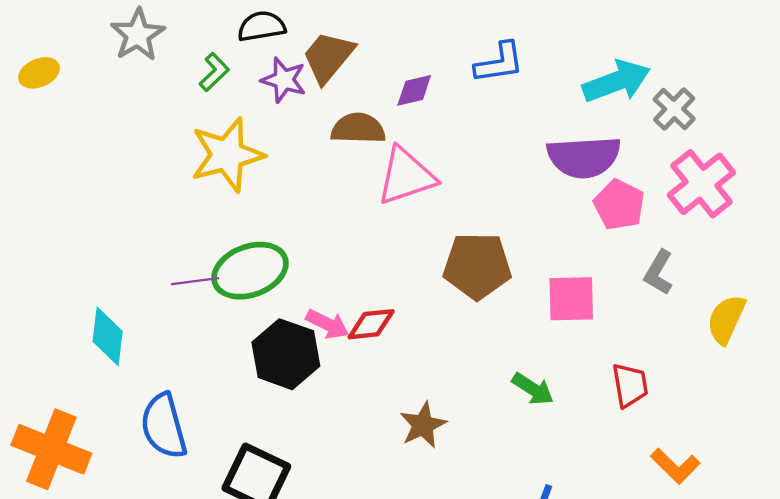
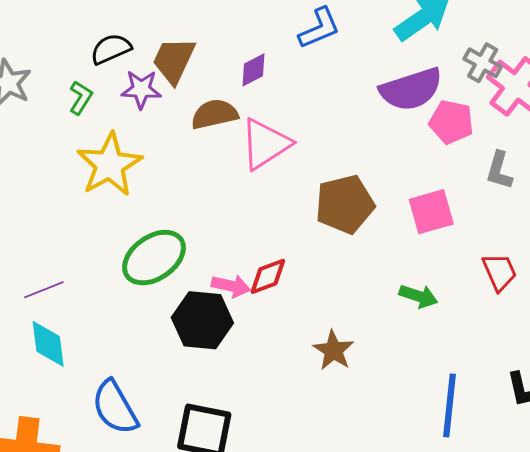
gray cross: (674, 109) -> (483, 63), moved
purple line: (195, 281) -> (44, 290), moved

